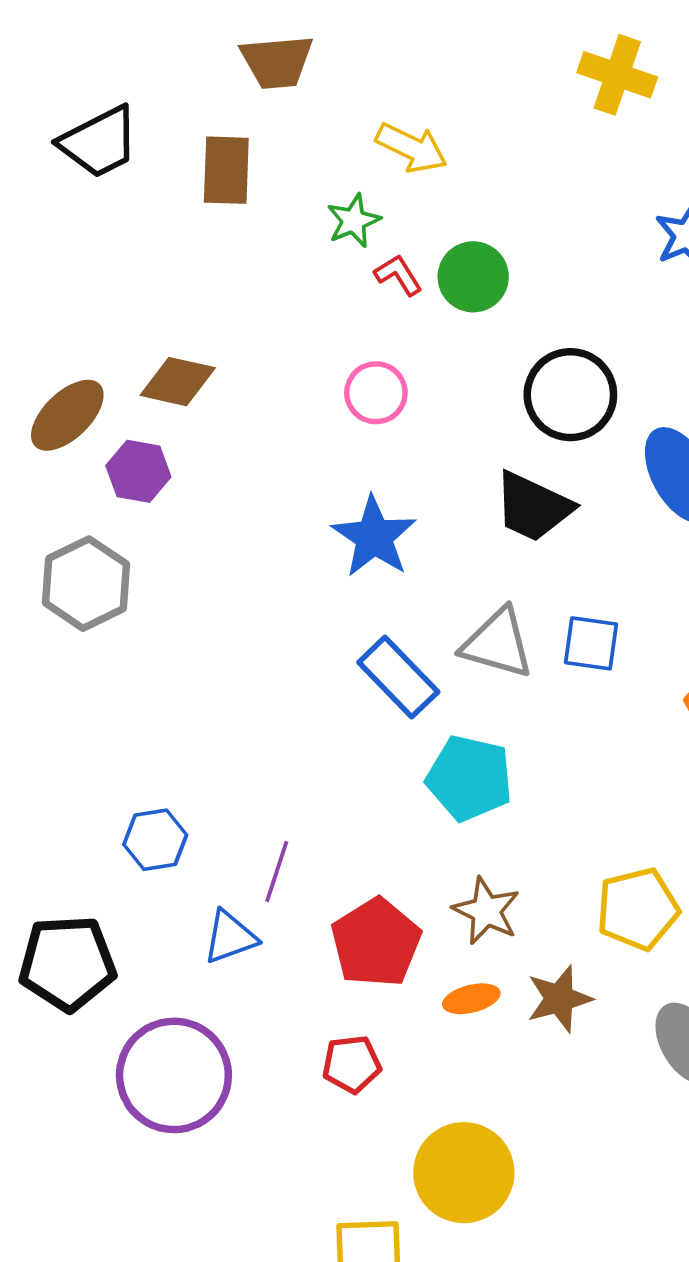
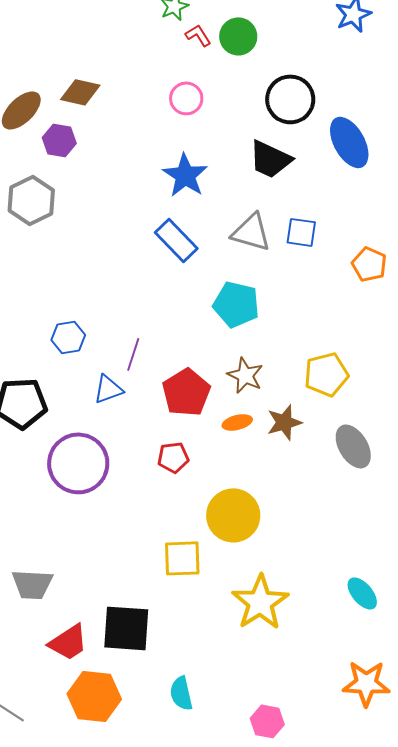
blue rectangle: (398, 677) -> (176, 240), moved

